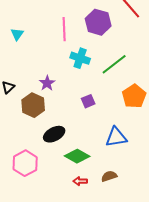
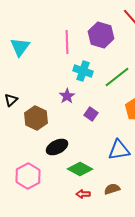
cyan triangle: (17, 34) -> (20, 47), size x1.5
purple star: (47, 83) -> (67, 96), moved
purple square: (88, 101) -> (91, 114), turned -32

